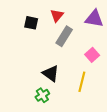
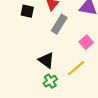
yellow line: (82, 82) -> (76, 68), turned 36
green cross: (42, 95) -> (50, 81), moved

